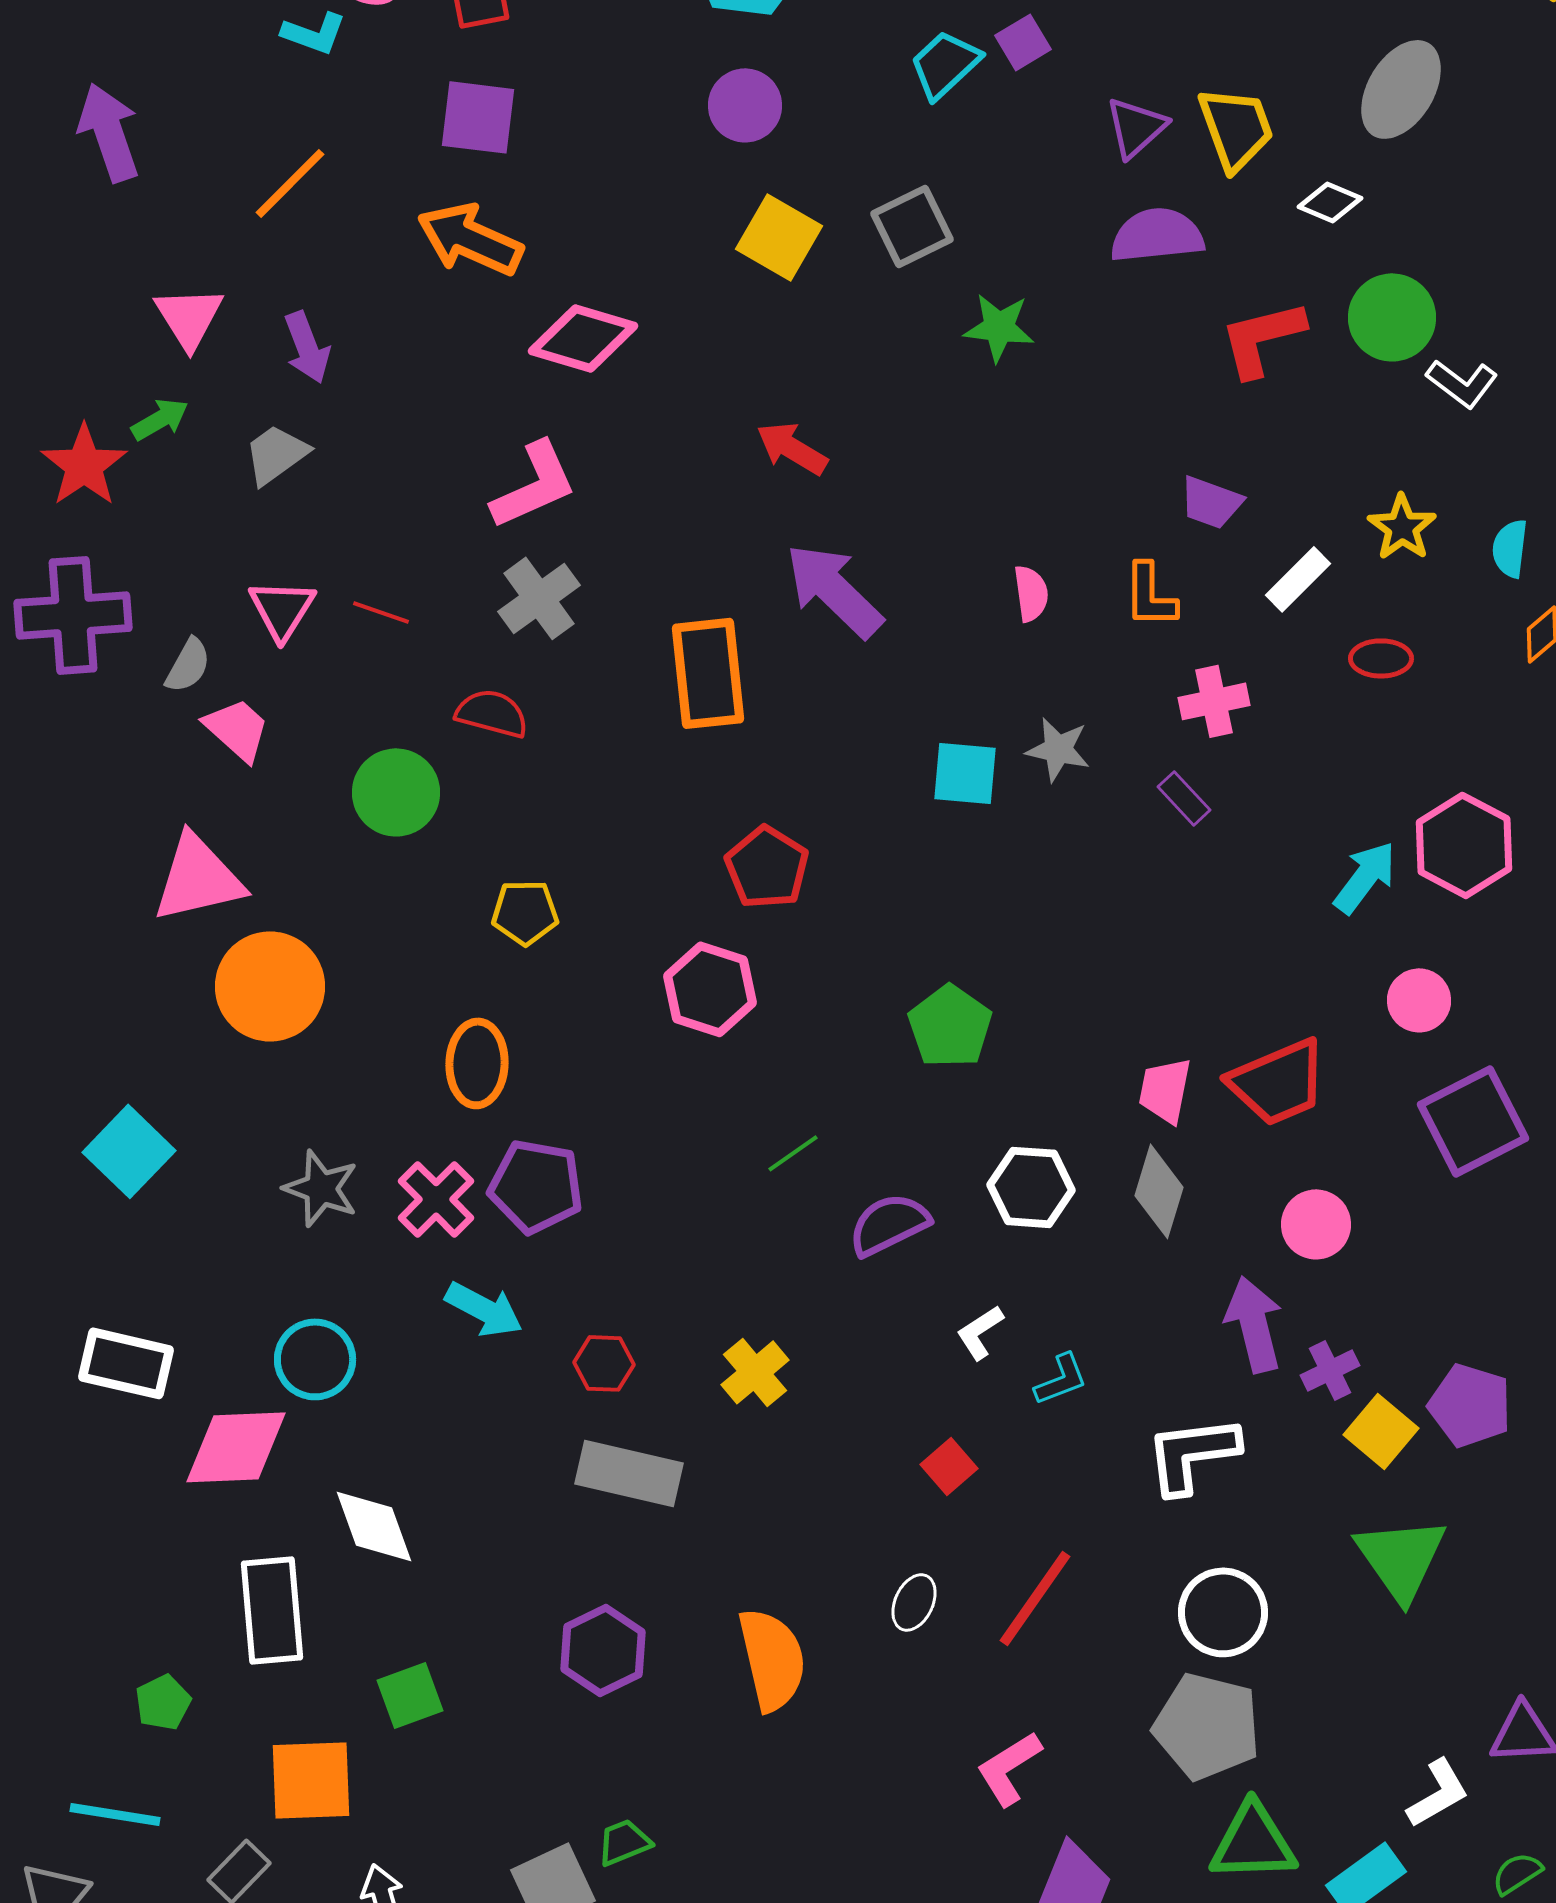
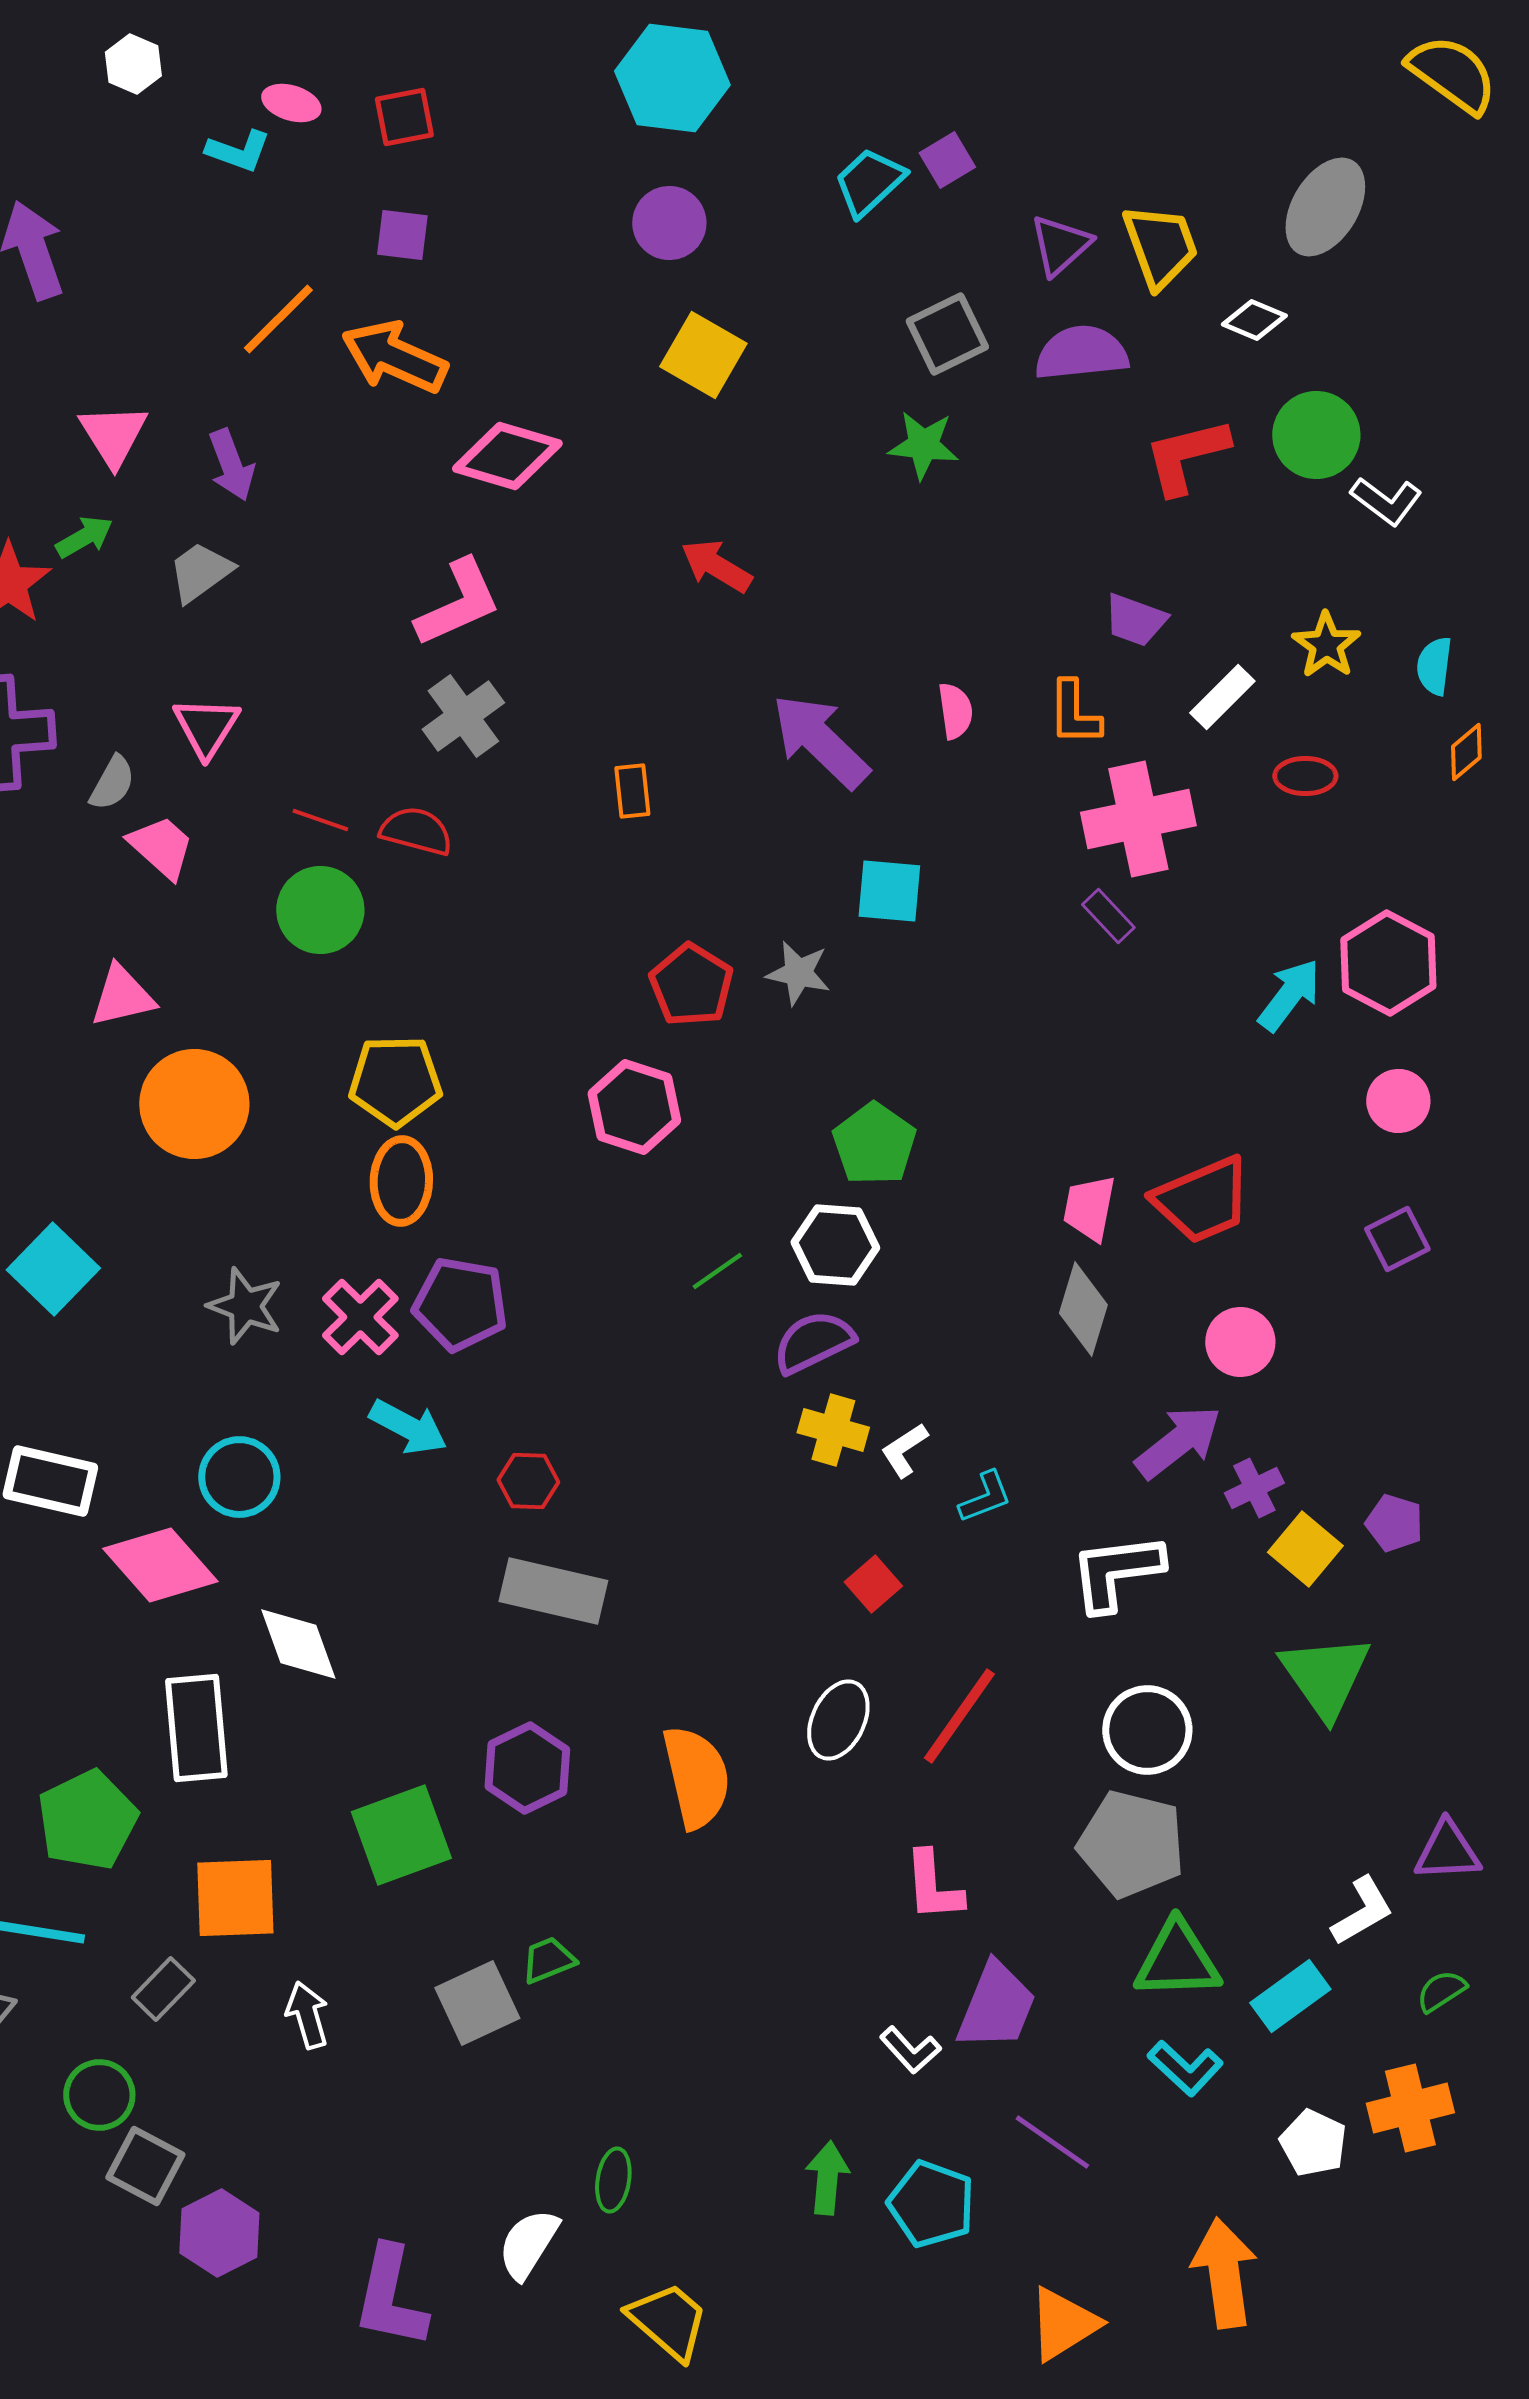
purple square: (478, 117) -> (402, 235), size x0.7
orange line: (290, 183) -> (278, 319), moved
gray square: (912, 226) -> (947, 334), moved
purple arrow: (834, 590) -> (820, 741), moved
red line: (381, 612) -> (320, 820), moved
orange rectangle: (708, 673) -> (632, 791), size x0.5
pink cross: (1214, 701) -> (1138, 819), size x1.6
gray star: (1058, 749) -> (798, 973), moved
pink triangle: (198, 878) -> (122, 996), size x0.7
yellow pentagon: (525, 912) -> (395, 1081), moved, size x1.4
pink circle: (1419, 1000) -> (1398, 1101), moved
purple square: (1473, 1121) -> (1397, 1239), size x0.6
white hexagon: (1031, 1187) -> (835, 1245), moved
purple arrow: (1254, 1324) -> (1178, 1442), turned 66
yellow cross: (755, 1372) -> (833, 1430), moved, turned -34
purple pentagon: (1470, 1405) -> (1394, 1523), size x0.7
pink diamond: (236, 1447) -> (160, 1565), turned 51
white ellipse: (914, 1602) -> (838, 1720), size x1.4
green square: (410, 1695) -> (401, 1835), moved, size x1.5
green pentagon: (163, 1702) -> (87, 1820), size x1.8
pink L-shape: (1009, 1768) -> (933, 1886), turned -62

